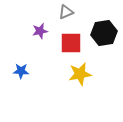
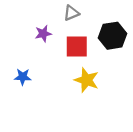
yellow star: (80, 74) -> (87, 80), turned 30

